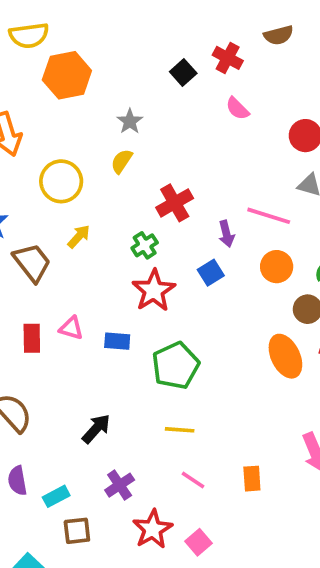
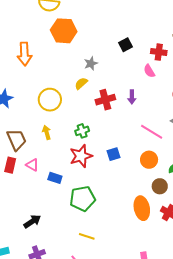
red cross: (228, 58) -> (159, 52), moved, turned -35
yellow circle: (61, 181) -> (50, 100), moved
red cross: (175, 203) -> (105, 100), moved
purple arrow: (226, 234) -> (132, 97), moved
yellow arrow: (79, 237) -> (47, 132), moved, turned -72
brown trapezoid: (32, 262) -> (16, 140), moved
yellow line: (180, 430) -> (87, 236), moved

